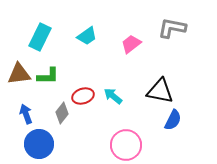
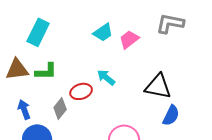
cyan trapezoid: (87, 36) -> (103, 32), moved
cyan arrow: (113, 96) -> (106, 77), moved

